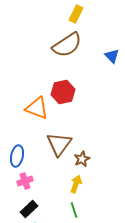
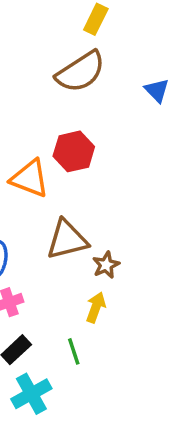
brown triangle: (59, 144) -> (67, 240), turned 40
green line: (74, 210) -> (74, 351), moved

